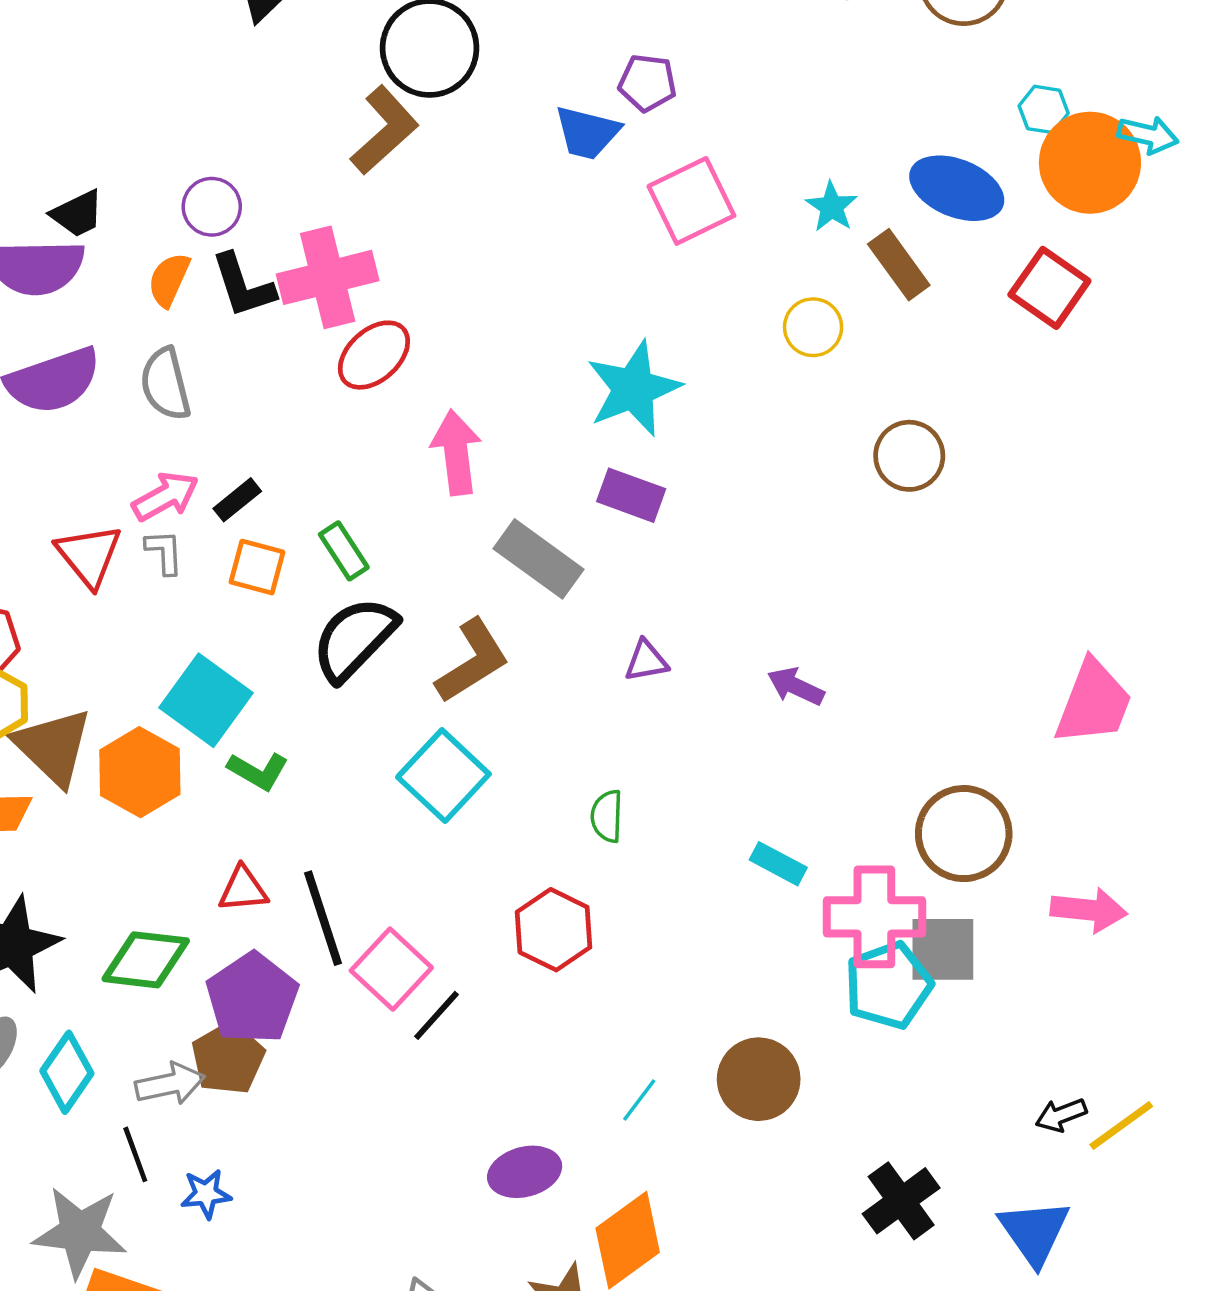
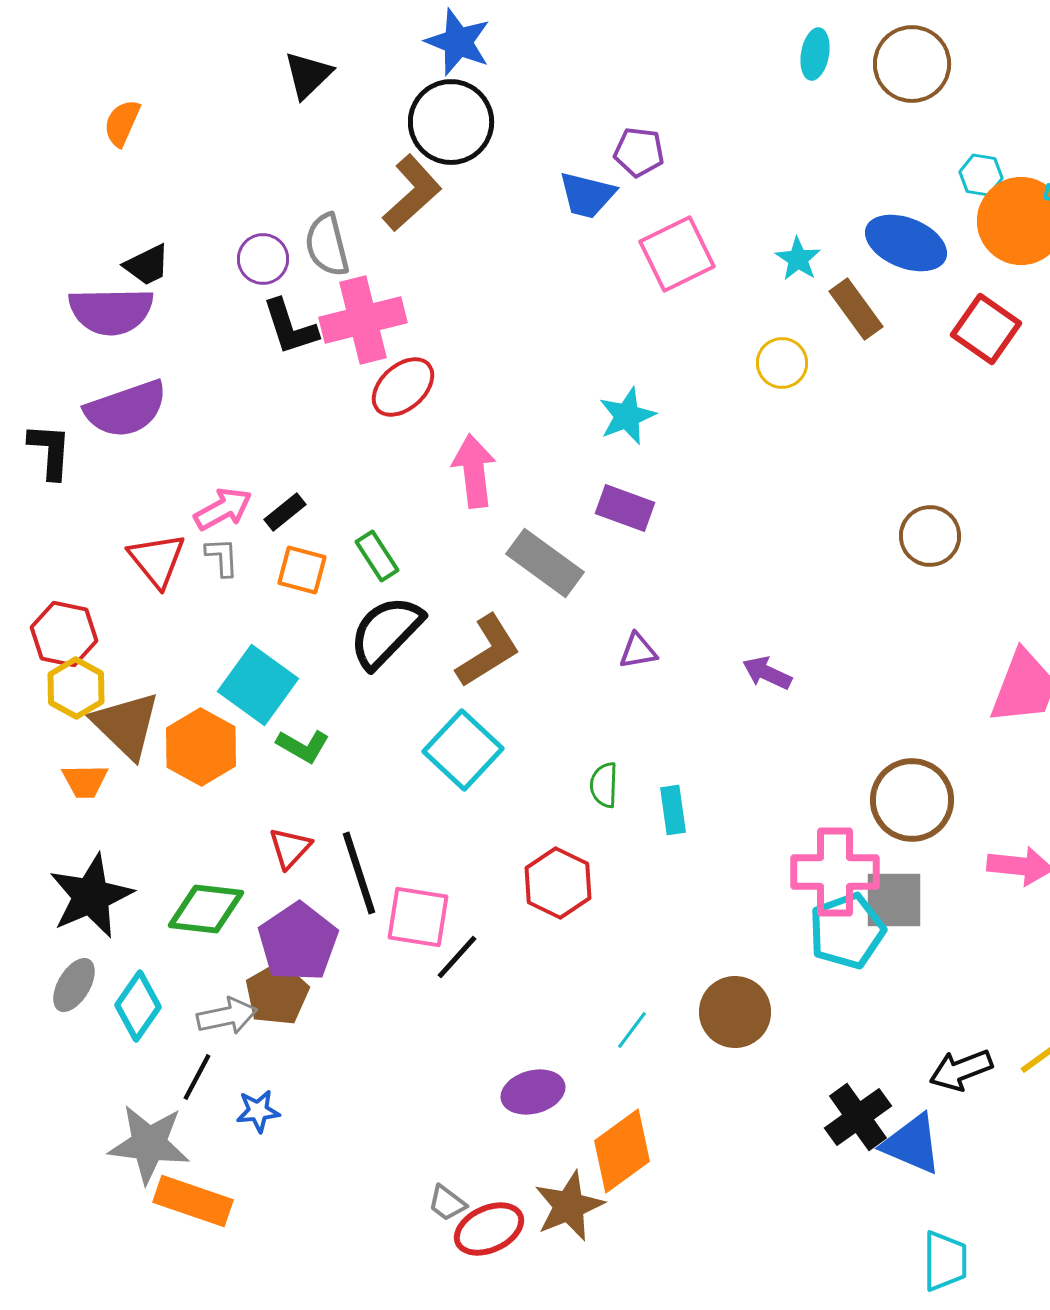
orange semicircle: (169, 280) -> (122, 123), moved
gray semicircle: (165, 384) -> (327, 245), moved
cyan star: (633, 389) -> (627, 416), size x0.7
brown circle: (909, 456) -> (930, 536), moved
cyan rectangle: (778, 864) -> (673, 810), moved, turned 54
red triangle: (243, 889) -> (290, 848), turned -42
pink square: (391, 969) -> (418, 917), turned -34
black arrow: (1061, 1115) -> (961, 1070), moved, size x1.4
black line: (135, 1154) -> (197, 1077), turned 48
blue triangle: (1034, 1232) -> (912, 1144), moved, turned -32

